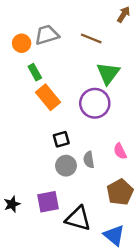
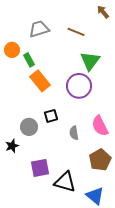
brown arrow: (124, 14) -> (103, 12), turned -72
orange circle: (22, 43) -> (12, 50), moved
pink semicircle: (120, 151) -> (100, 126), size x1.5
gray circle: (66, 166) -> (29, 127), moved
black star: (12, 204) -> (12, 146), moved

